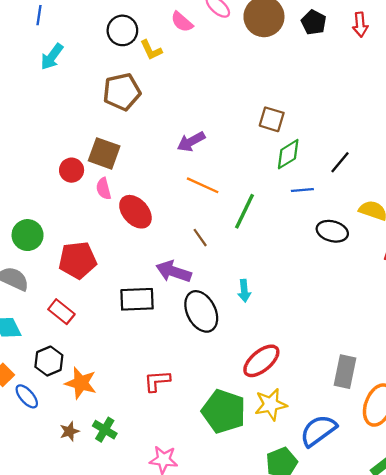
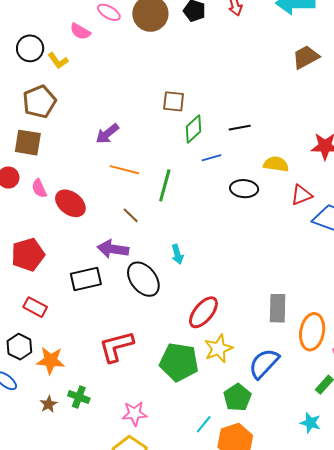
brown square: (104, 153) -> (28, 143), moved
black line: (340, 162) -> (240, 128), turned 50
red rectangle: (61, 312) -> (35, 307), moved
red L-shape: (157, 381) -> (116, 346), size x1.5

